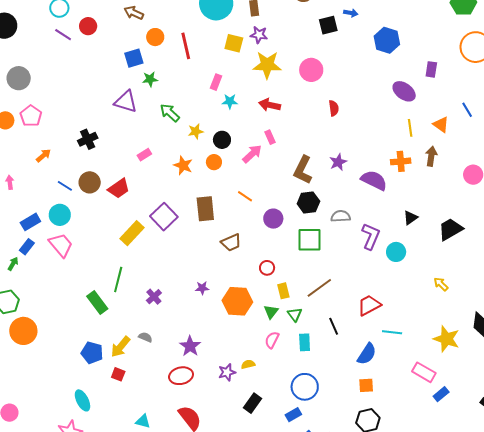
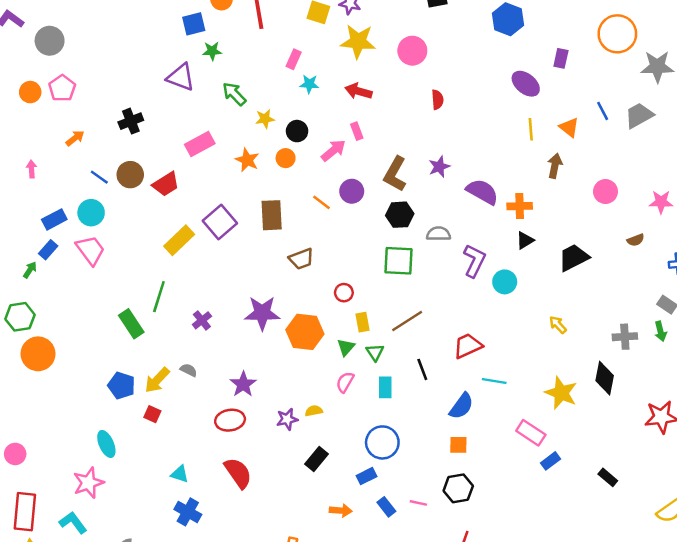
pink rectangle: (144, 155) -> (200, 144), size x1.6
orange cross: (401, 161) -> (520, 206), moved
purple circle: (273, 219) -> (352, 191), moved
purple star: (202, 288) -> (262, 313), size x2.0

